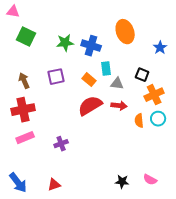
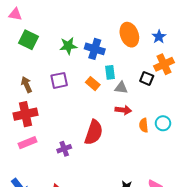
blue star: (160, 48) -> (159, 37), moved
orange cross: (154, 95) -> (164, 64), moved
red semicircle: (90, 106) -> (94, 132), moved, turned 140

